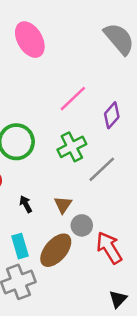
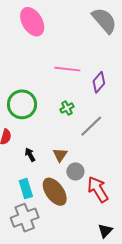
pink line: (73, 99) -> (67, 69), turned 50
green cross: (72, 147) -> (67, 108), size x0.6
brown ellipse: (56, 250) -> (55, 192), turned -76

